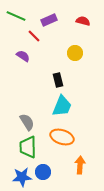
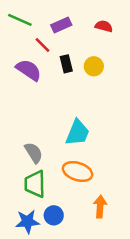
purple semicircle: (23, 56) -> (29, 70), size x1.5
black rectangle: (58, 80) -> (66, 64), moved

